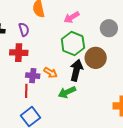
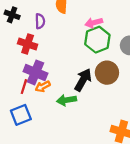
green hexagon: (73, 43) -> (97, 40), moved
orange arrow: (50, 73) -> (43, 86), moved, turned 104
purple cross: (33, 76) -> (35, 72), size x1.5

